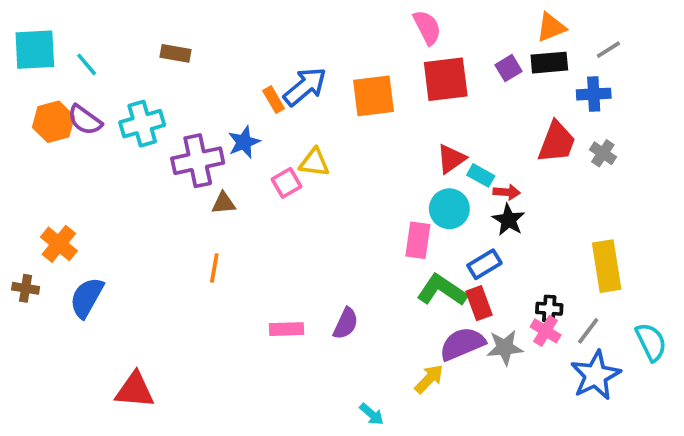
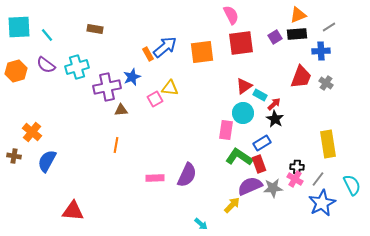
orange hexagon: (53, 122) -> (16, 71), moved
red arrow: (507, 192) -> (274, 104), turned -48
purple semicircle: (346, 323) -> (187, 175), size x1.4

